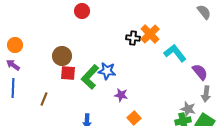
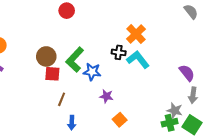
black cross: (133, 38) -> (119, 52), moved
cyan L-shape: (175, 53) -> (138, 60), moved
green L-shape: (90, 77) -> (75, 60), moved
brown line: (44, 99) -> (62, 99), moved

